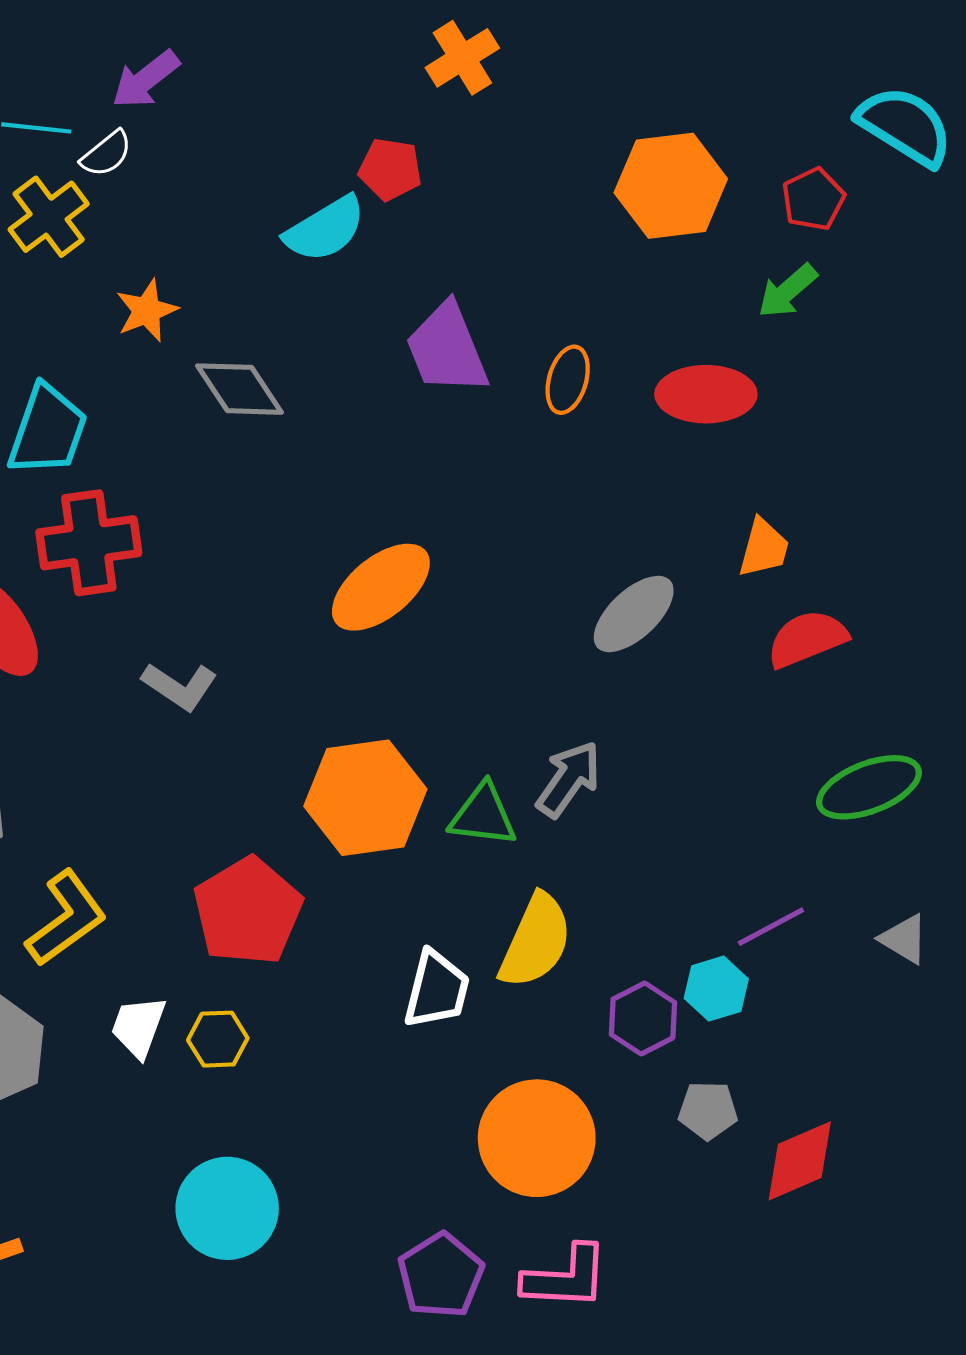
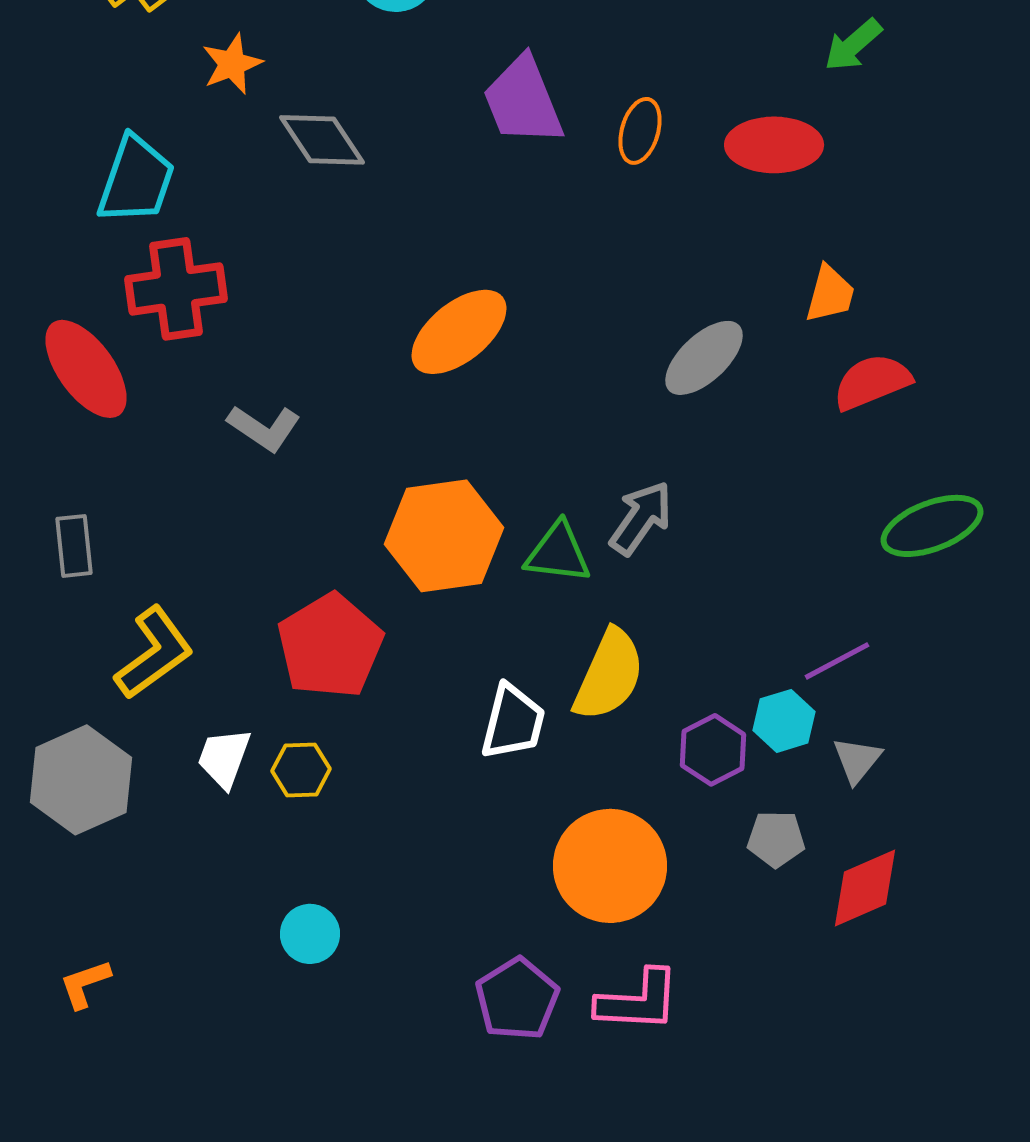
gray triangle: (904, 939) -> (857, 760), moved, turned 38
cyan circle: (227, 1208) -> (310, 934), size x0.6

